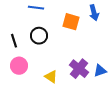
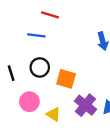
orange square: (71, 22) -> (66, 79), moved
pink circle: (19, 66) -> (29, 102), moved

